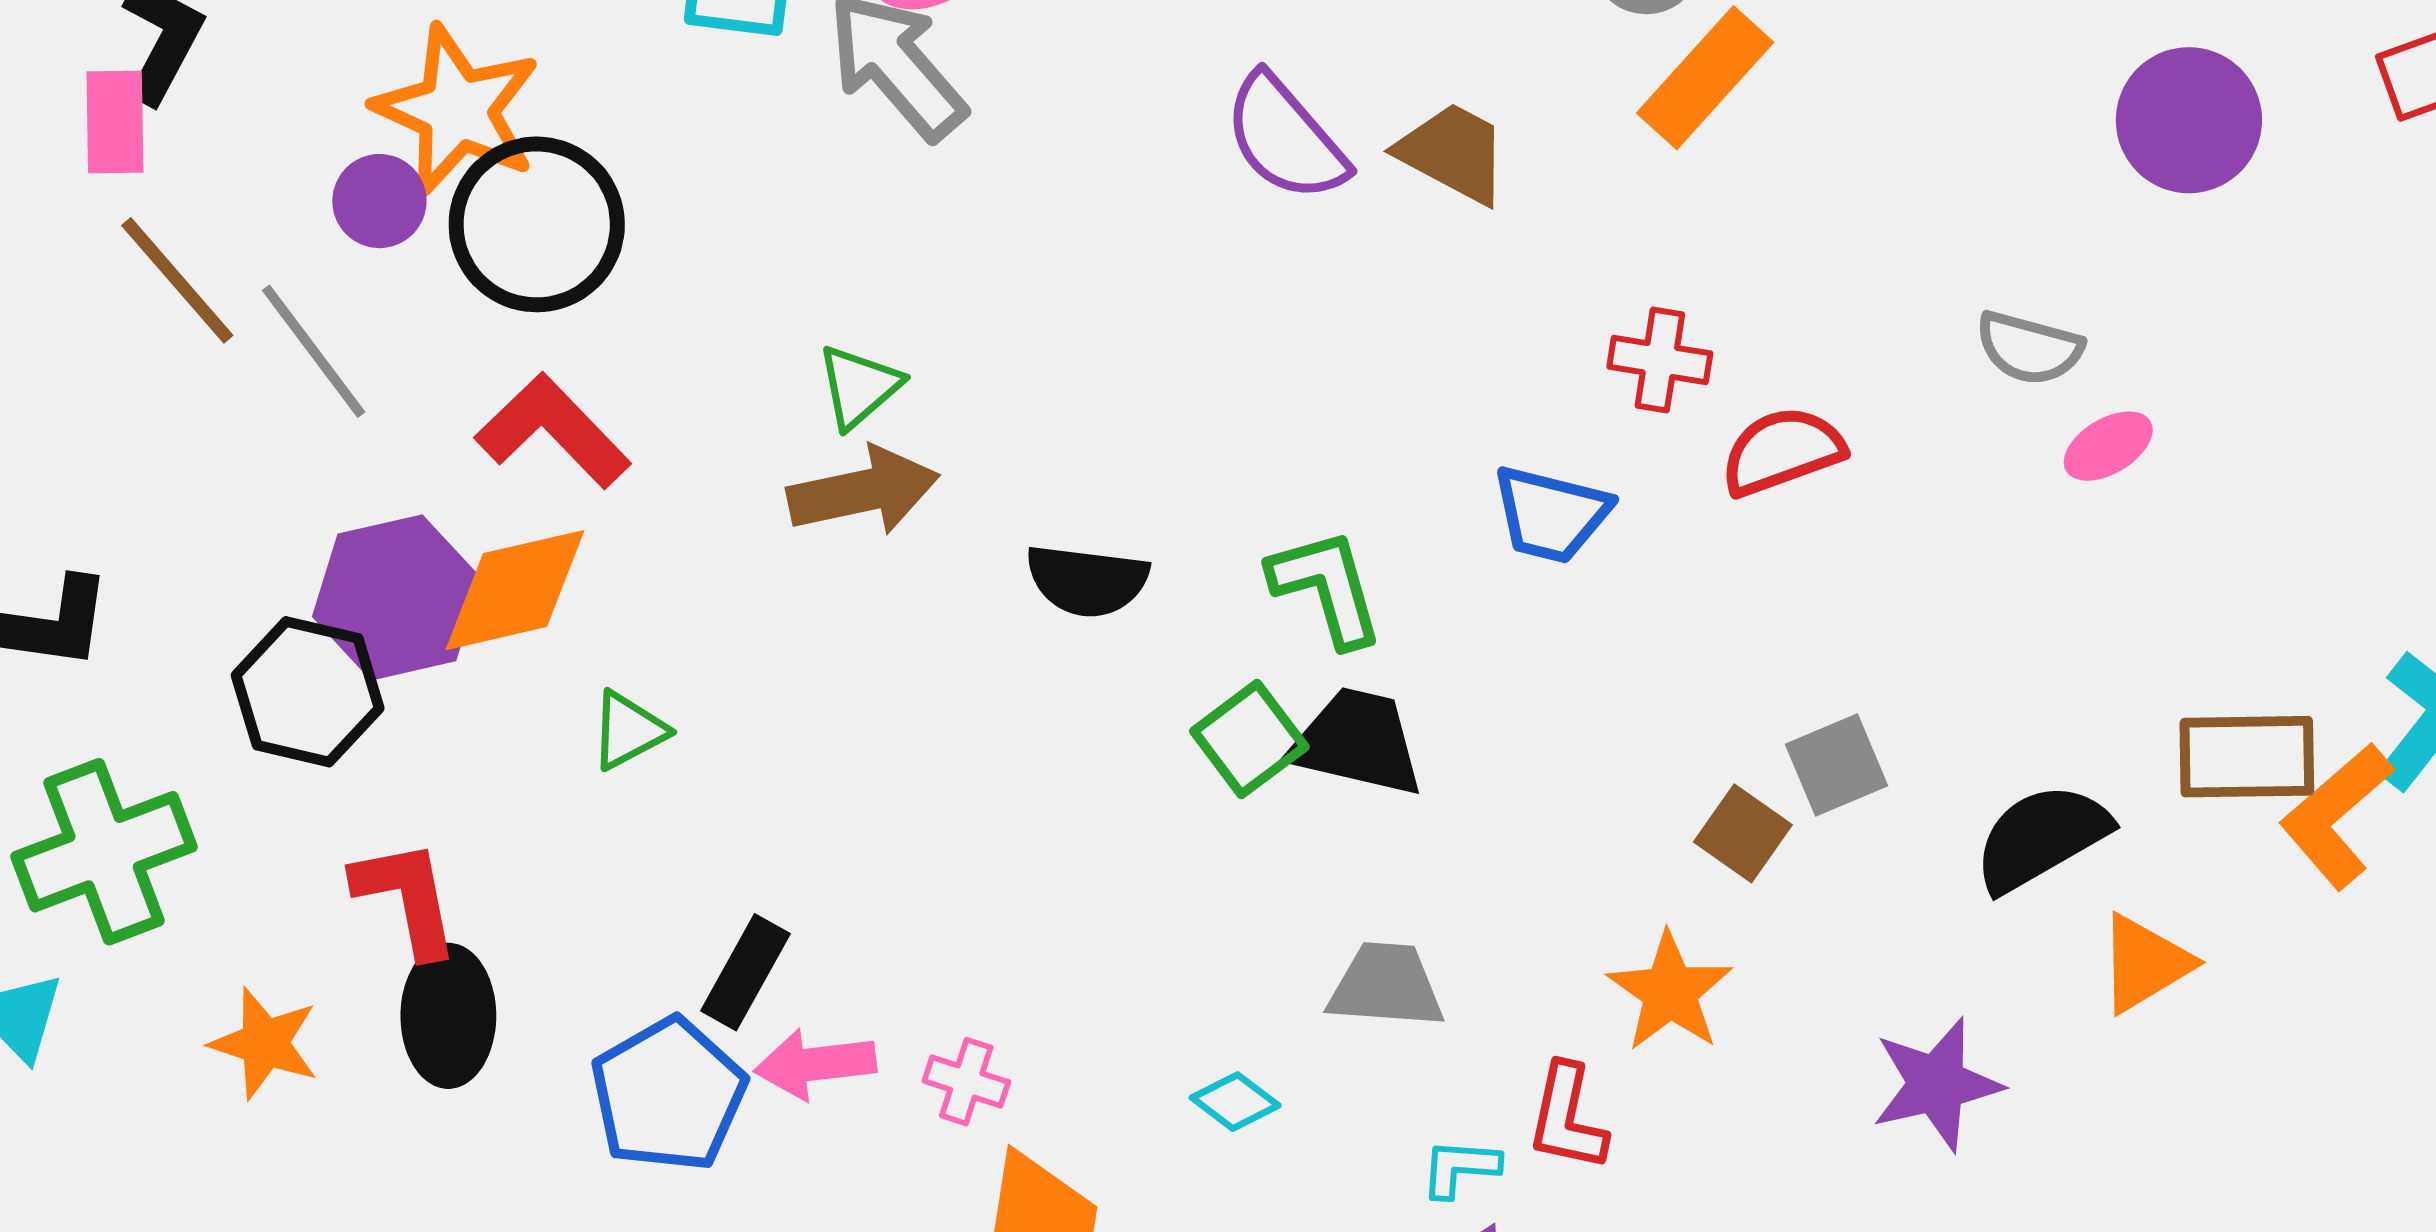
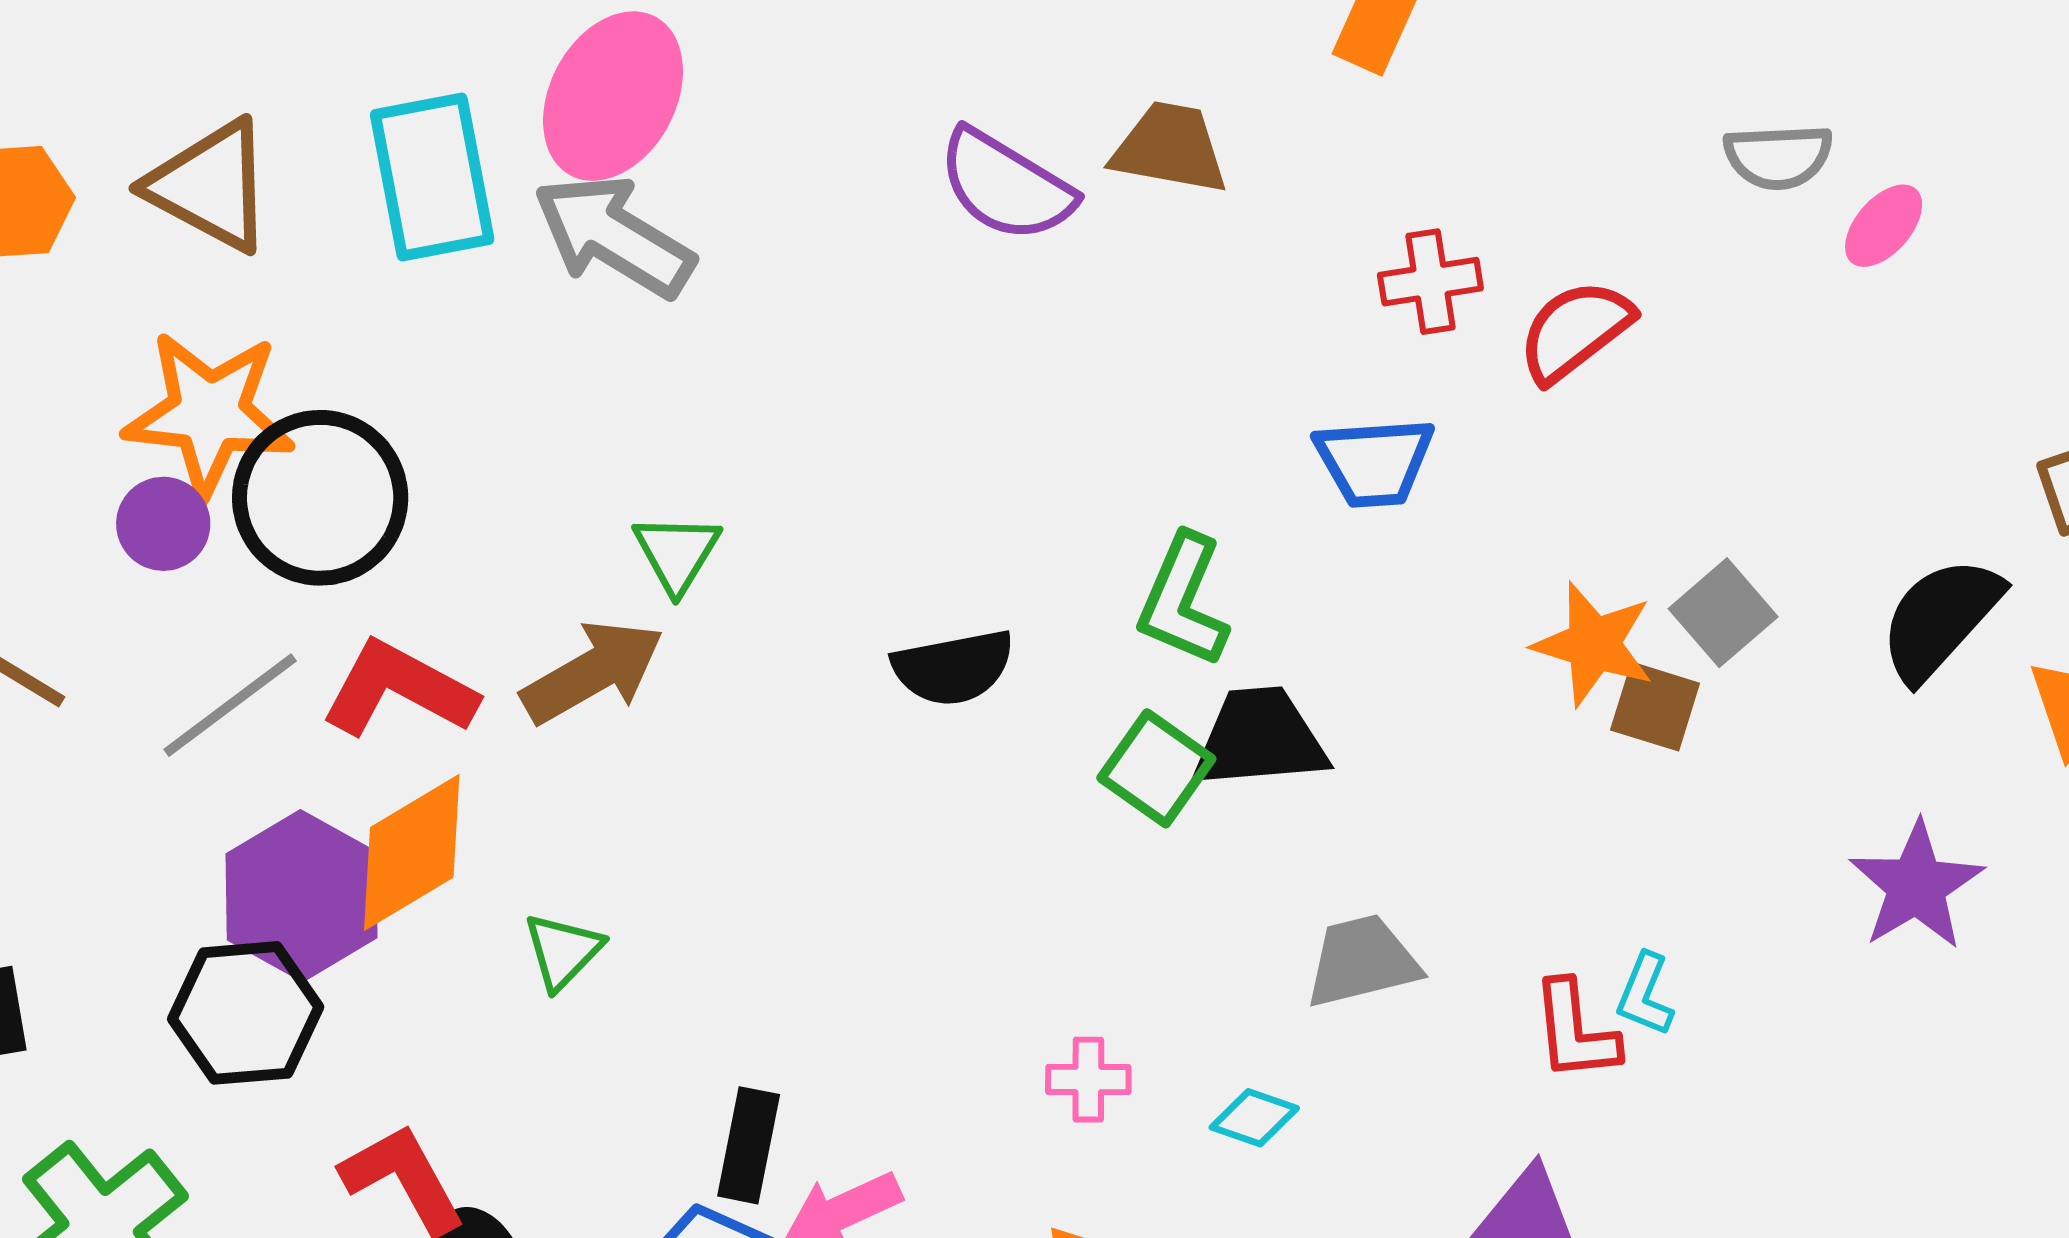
gray line: (314, 351) -> (230, 705), moved, turned -72
brown arrow: (863, 491) -> (593, 672), moved
green L-shape: (1326, 587) -> (1183, 600), turned -123
orange star: (1670, 992) -> (1594, 644), moved
pink cross: (966, 1082) -> (1088, 1080), moved
cyan L-shape: (1460, 1168) -> (1645, 995), moved, turned -54

